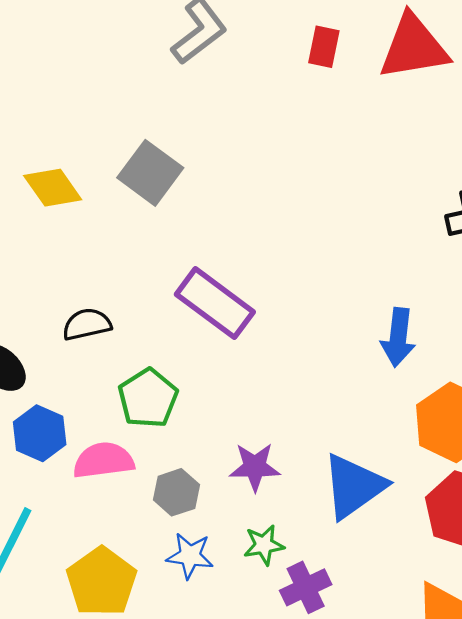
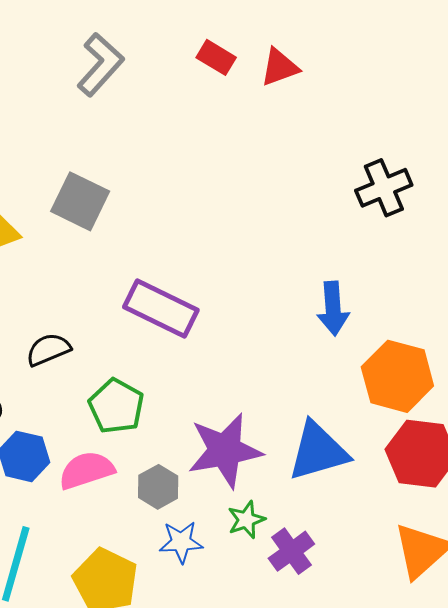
red rectangle: (324, 47) -> (216, 57), turned -60
red triangle: (414, 47) -> (280, 67), moved, size x0.6
purple star: (255, 467) -> (225, 450), size x1.6
blue triangle: (354, 486) -> (318, 451), turned 30

